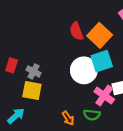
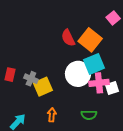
yellow square: (32, 91) -> (43, 87), moved, turned -30
pink cross: (104, 96) -> (99, 83), moved, turned -36
orange arrow: (68, 118) -> (52, 115), moved, turned -136

